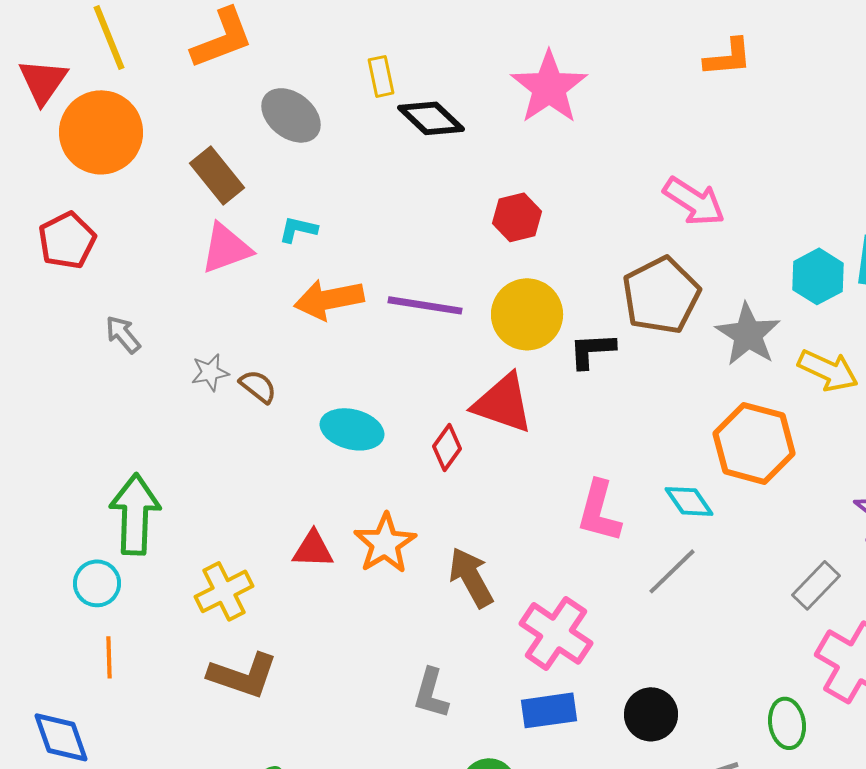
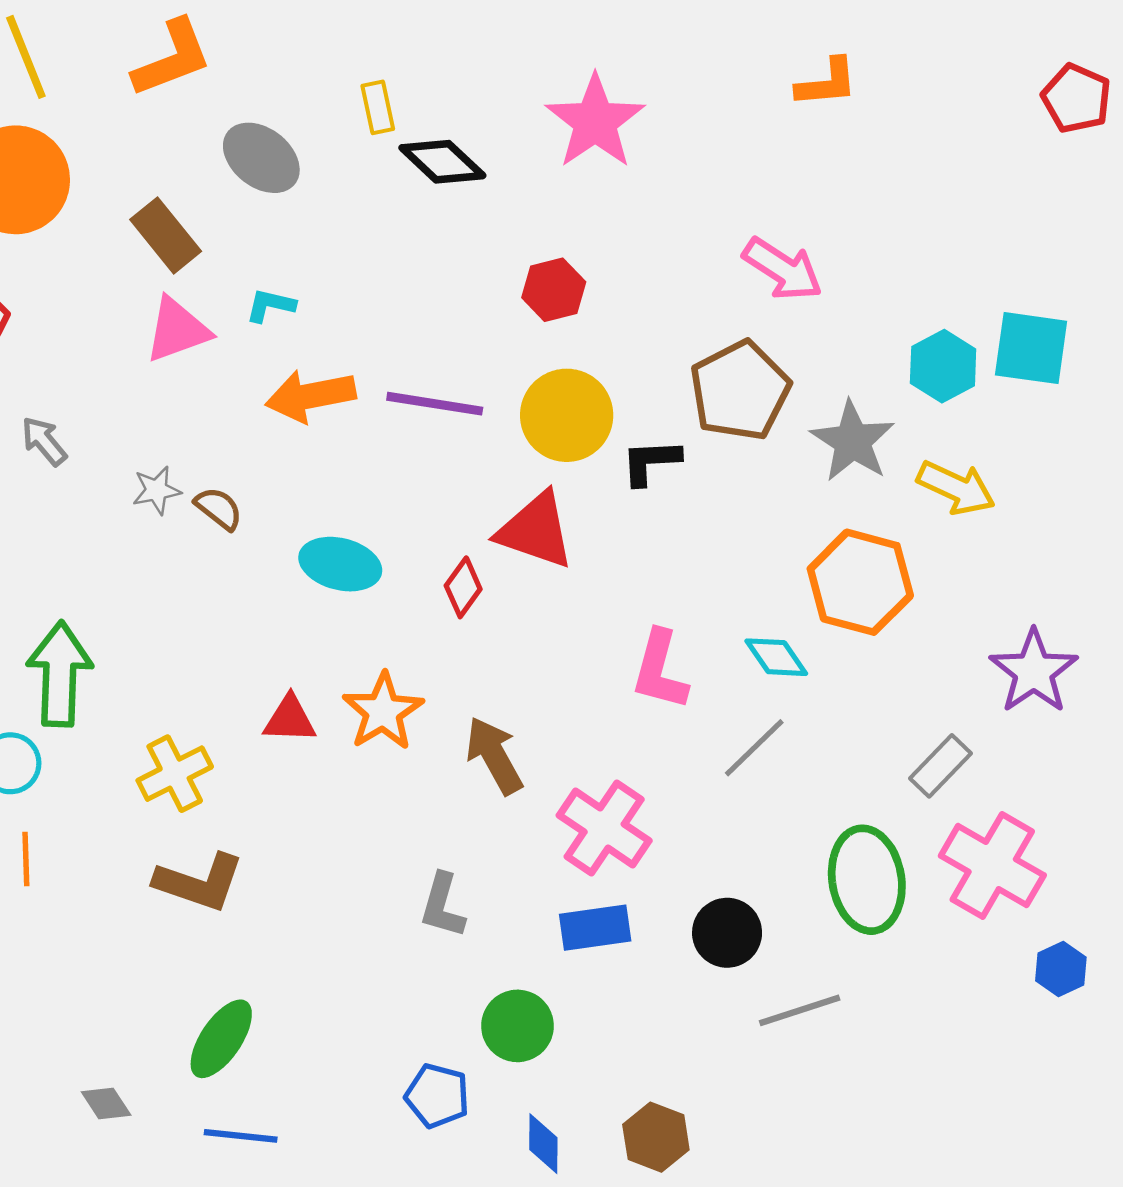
green ellipse: (787, 723) -> (867, 880), moved, size x1.6

